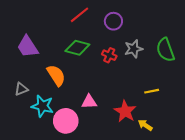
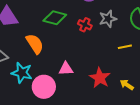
yellow line: (152, 91) -> (125, 47), moved
yellow arrow: (145, 125) -> (127, 85), moved

